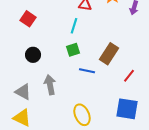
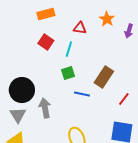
red square: (28, 19) -> (46, 42), moved
black circle: (33, 55) -> (22, 90), moved, size x1.6
gray triangle: (23, 92) -> (18, 115), turned 30

